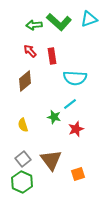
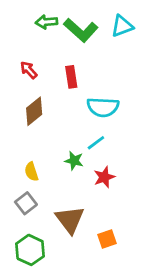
green arrow: (34, 25) -> (47, 22), moved
red arrow: (30, 51) -> (29, 70), moved
gray square: (23, 159) -> (26, 203), moved

